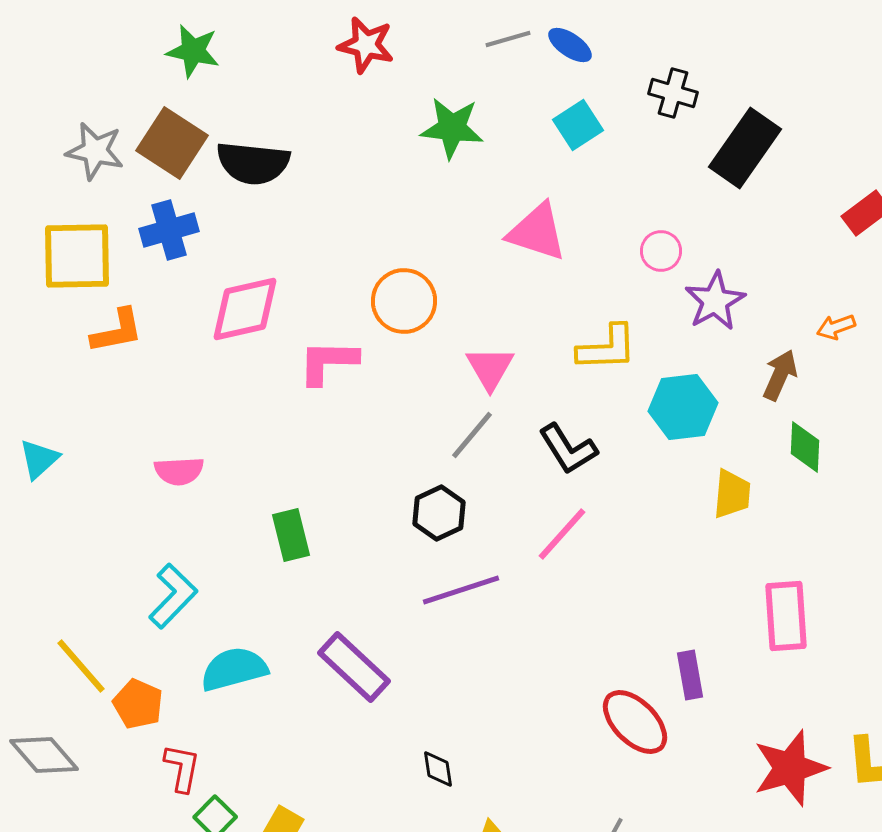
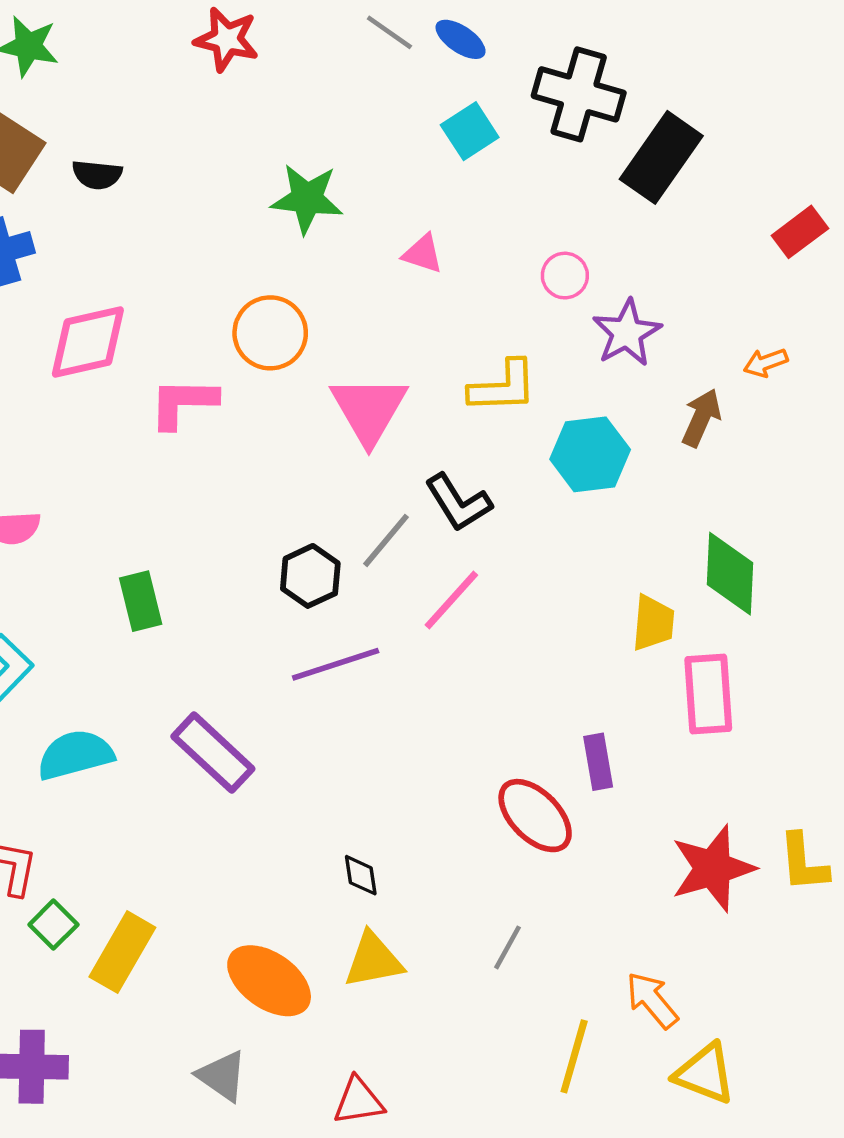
gray line: (508, 39) -> (389, 32), turned 51
black cross: (673, 93) -> (579, 94), size x1.6
green star: (452, 128) -> (307, 199), moved
black semicircle: (253, 163) -> (97, 175), size x0.6
pink triangle: (537, 232) -> (423, 254), size x0.6
pink triangle: (490, 368) -> (369, 410), size x1.4
gray line: (472, 435) -> (386, 540), moved
green diamond: (805, 447) -> (730, 574), moved, size x1.4
yellow trapezoid: (732, 494) -> (653, 623), moved
black diamond: (438, 769) -> (361, 875), moved

